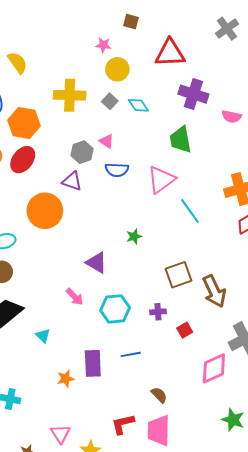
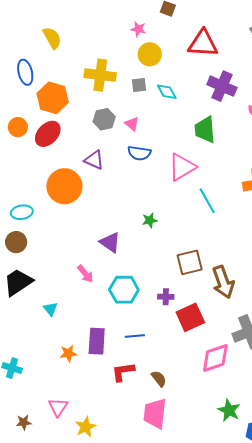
gray square: (110, 101) -> (139, 85), turned 35
gray hexagon: (82, 152) -> (104, 119), moved
red square: (185, 330) -> (190, 317), size x1.8
red L-shape: (123, 424) -> (123, 372), moved

